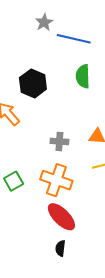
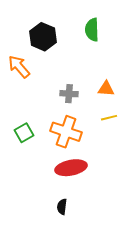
red ellipse: (61, 217) -> (71, 168), turned -56
black semicircle: (60, 248) -> (62, 207), moved

